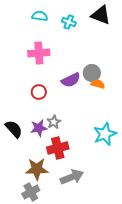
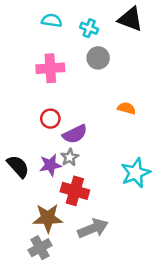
gray circle: (92, 73) -> (98, 58), moved
purple semicircle: (71, 80) -> (75, 134), moved
red cross: (58, 148) -> (75, 191), turned 30

